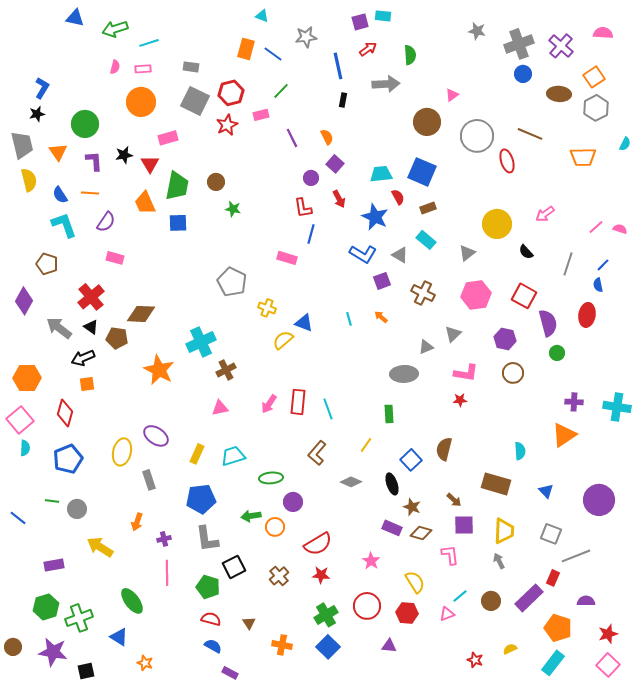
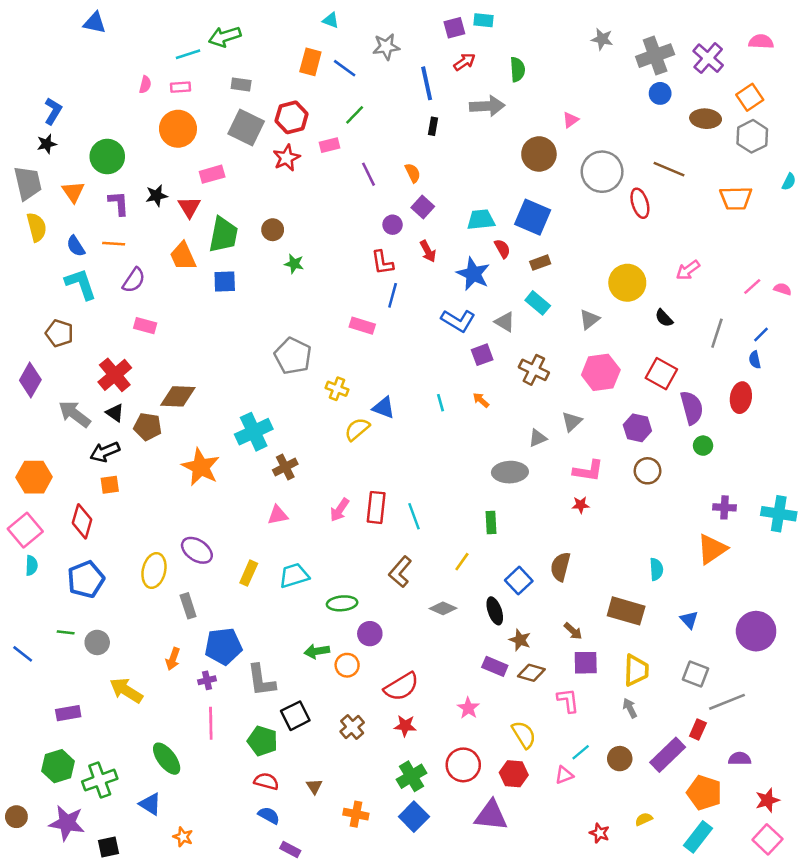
green arrow: (115, 29) -> (225, 37), moved
blue pentagon: (201, 499) -> (223, 646), moved
purple triangle: (389, 646) -> (491, 815), size x1.8

